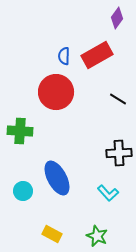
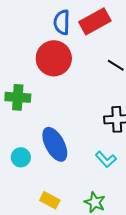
blue semicircle: (64, 56) -> (62, 22), size x1.4

